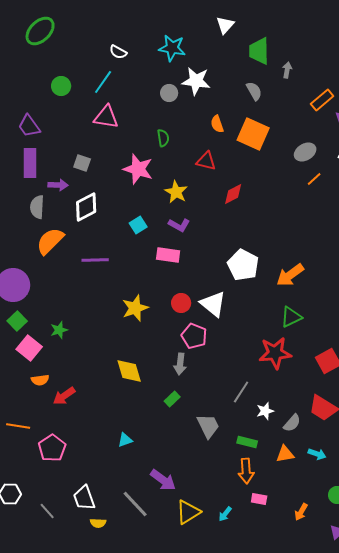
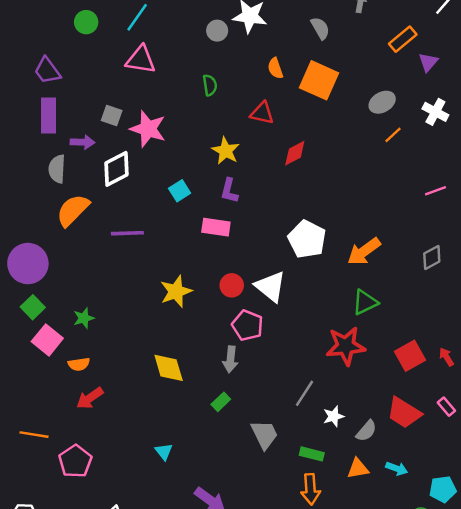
pink star: (138, 169) -> (148, 129), moved
purple L-shape: (179, 225) -> (229, 191), turned 75
orange semicircle: (40, 380) -> (79, 364), moved
cyan triangle: (125, 440) -> (164, 452), turned -49

